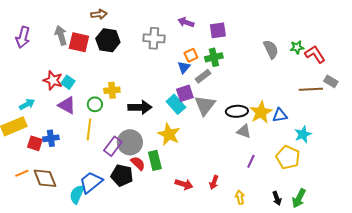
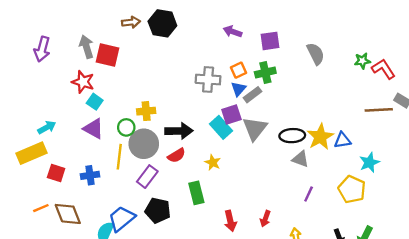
gray cross: (154, 38) -> (208, 79), moved
black hexagon: (108, 40) -> (162, 23), moved
gray semicircle: (271, 49) -> (316, 54), moved
blue triangle: (184, 67) -> (238, 89), moved
red star: (53, 80) -> (83, 82), moved
yellow star: (169, 134) -> (213, 162), size x0.6
blue cross: (51, 138) -> (90, 175), moved
gray circle: (130, 142) -> (144, 144), moved
red semicircle: (138, 163) -> (177, 155), moved, turned 105
red arrow: (184, 184) -> (230, 221), turned 60

